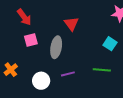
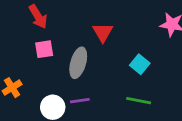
cyan square: (110, 44) -> (140, 64), moved
purple line: (68, 74) -> (80, 101), moved

